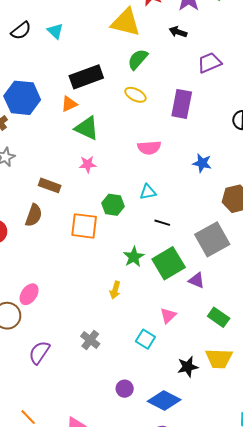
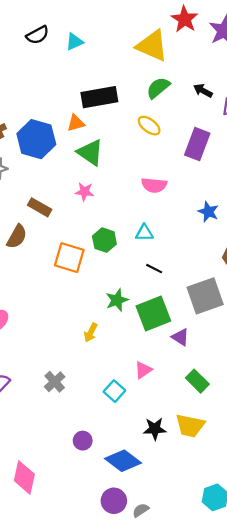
cyan triangle: (55, 31) -> (74, 42), turned 42
black arrow: (178, 32) -> (203, 91), moved
blue hexagon: (22, 98) -> (36, 139), moved

